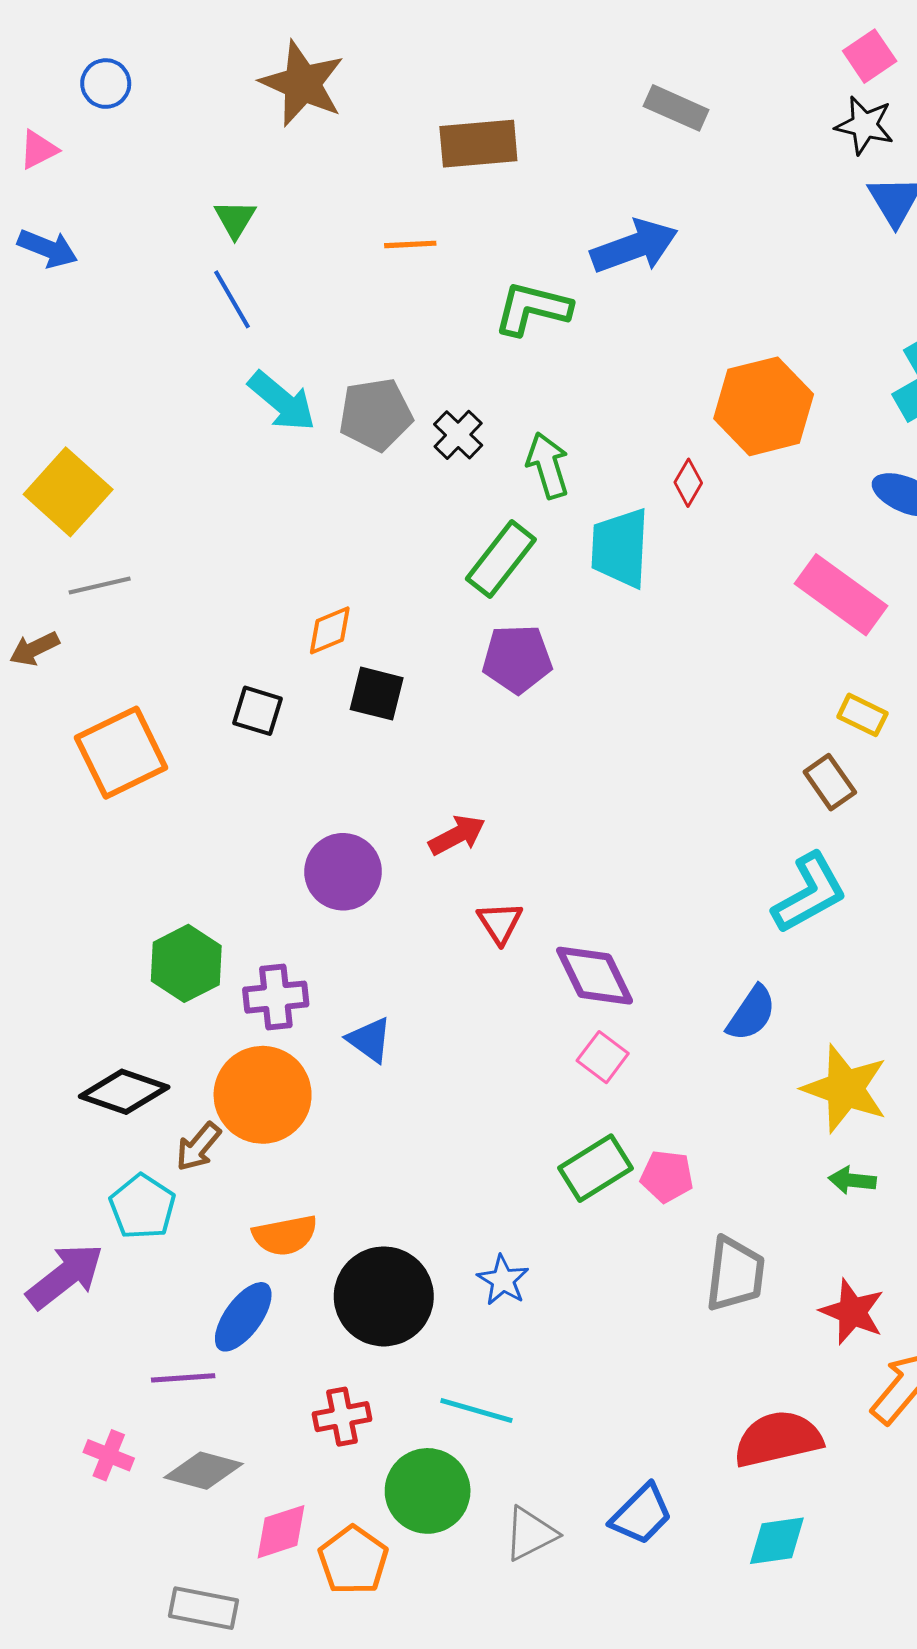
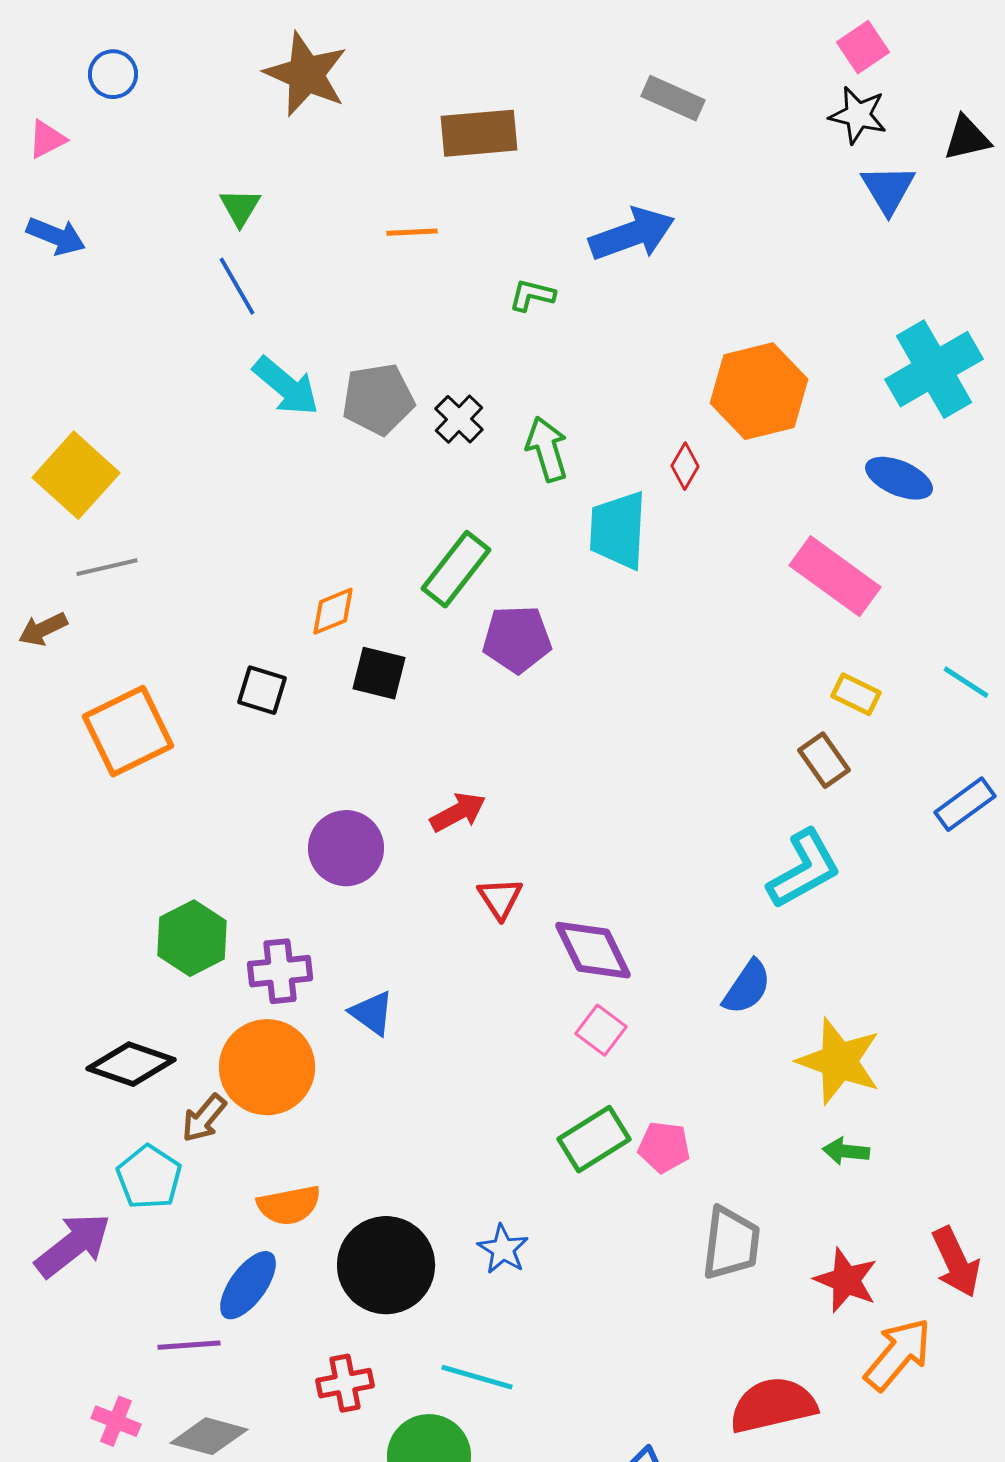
green L-shape: (532, 309) -> (532, 295), size x0.6
green rectangle: (501, 559) -> (456, 569), moved

